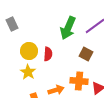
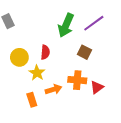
yellow circle: (29, 51) -> (19, 57), moved
yellow star: (28, 72) -> (37, 73), moved

